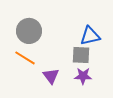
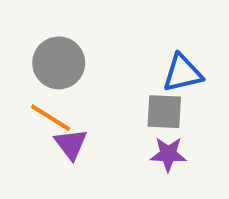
purple triangle: (51, 76) -> (71, 144), moved

